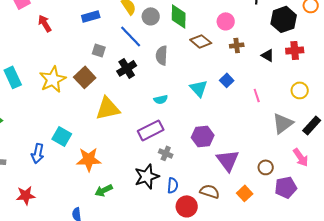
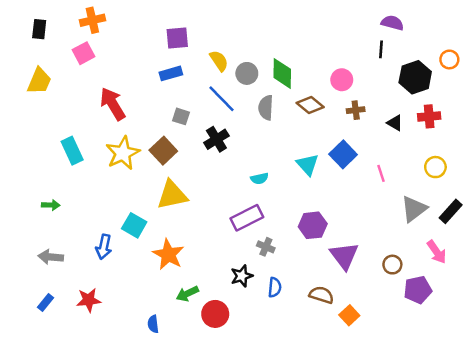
red arrow: (45, 23) -> (113, 104), moved, size x1.5
gray semicircle: (162, 55) -> (266, 108), moved
blue square: (227, 80) -> (343, 154), size x1.5
yellow triangle: (108, 108) -> (172, 195), moved
orange star: (89, 159) -> (168, 254), turned 30
black star: (147, 176) -> (242, 276), size x0.7
orange square: (245, 193) -> (349, 315), moved
red circle: (187, 206) -> (215, 314), moved

